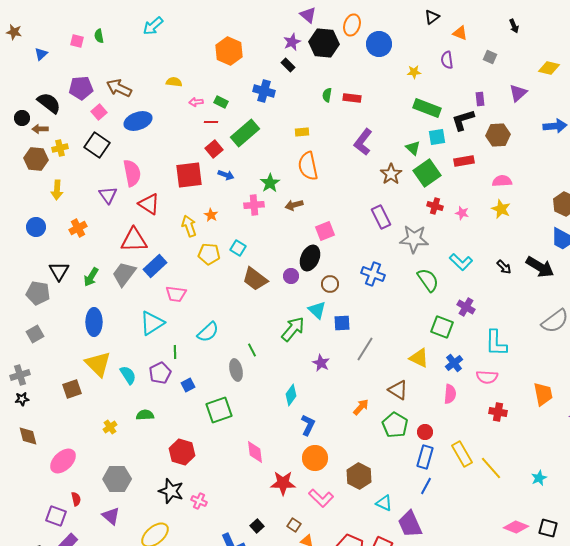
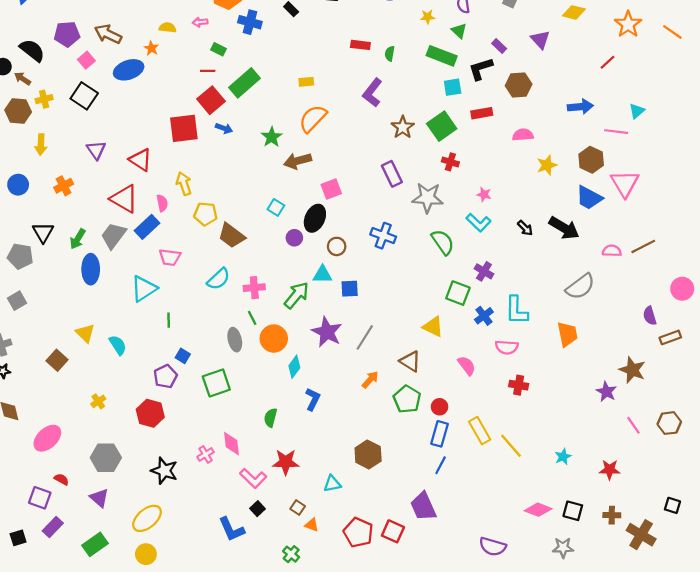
blue cross: (264, 91) -> (250, 22), moved
purple triangle: (518, 93) -> (540, 40), turned -30
green semicircle: (327, 95) -> (390, 54), moved
purple rectangle: (480, 99) -> (499, 46), turned -40
pink arrow: (196, 102) -> (200, 22), moved
blue arrow: (555, 126) -> (580, 107), moved
brown arrow: (40, 129) -> (22, 79), turned 35
green triangle: (413, 148) -> (459, 31), moved
red square: (214, 149) -> (211, 100), size x1.4
orange semicircle: (308, 166) -> (313, 119), turned 56
pink semicircle: (132, 173) -> (162, 203), moved, size x0.6
pink cross: (254, 205) -> (254, 288), moved
brown arrow: (294, 205) -> (298, 161), size x1.4
yellow star: (501, 209) -> (547, 165), moved, turned 30
pink star: (462, 213) -> (484, 194), moved
orange star: (211, 215) -> (151, 48), moved
red triangle: (134, 240) -> (124, 199), turned 32
cyan square: (238, 248) -> (276, 207), moved
brown trapezoid: (255, 279) -> (232, 236), moved
cyan triangle: (317, 310) -> (323, 275), turned -42
blue ellipse: (94, 322) -> (91, 269), moved
cyan semicircle: (208, 332) -> (219, 279), moved
gray line: (365, 349) -> (365, 337), moved
purple star: (321, 363) -> (327, 332), size x1.6
blue cross: (454, 363) -> (484, 316), moved
yellow triangle: (98, 364) -> (85, 333), size x0.7
purple pentagon: (160, 373) -> (165, 376), moved
blue square: (188, 385) -> (183, 356), turned -32
brown square: (72, 389) -> (57, 360), turned -30
pink semicircle: (450, 394) -> (467, 366), turned -42
orange trapezoid: (543, 394) -> (567, 334), moved
green semicircle: (145, 415) -> (271, 418), moved, turned -72
red hexagon: (182, 452) -> (150, 413), moved
pink diamond: (255, 452) -> (232, 444), moved
orange circle: (315, 458) -> (274, 339), moved
pink L-shape: (321, 498) -> (253, 478), moved
red semicircle: (76, 499) -> (61, 479), turned -48
pink cross: (199, 501) -> (206, 454), moved, turned 35
cyan triangle: (384, 503) -> (332, 484), moved, turned -36

